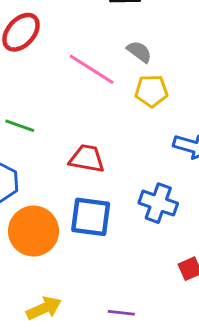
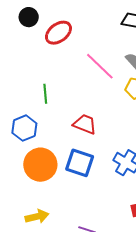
green line: (20, 126) -> (45, 94), turned 54

